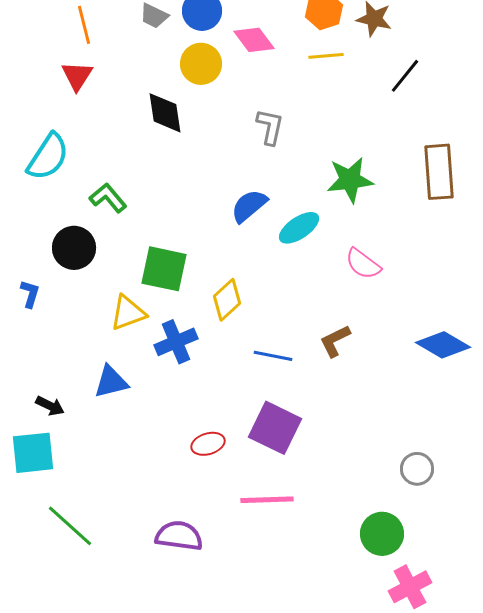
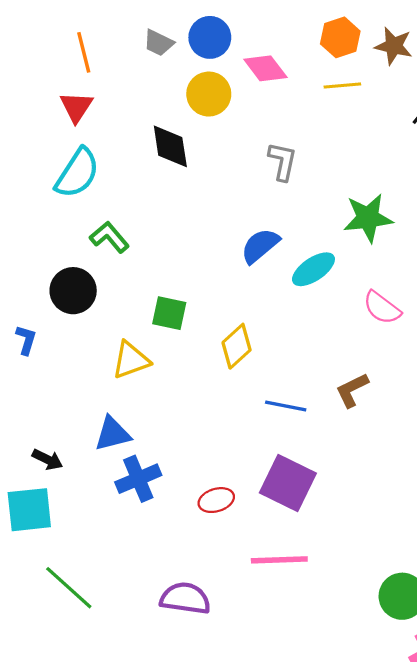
cyan semicircle: (48, 157) -> (77, 173), moved
green square: (164, 269) -> (169, 313), size x0.7
blue cross: (176, 342) -> (138, 479), moved

